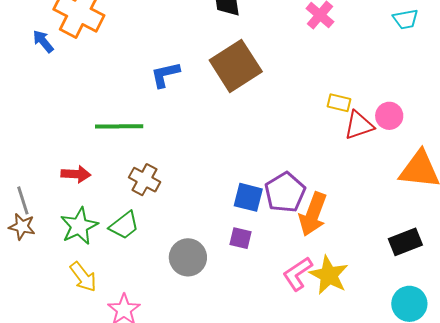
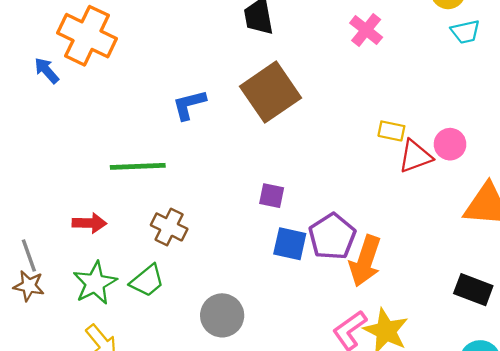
purple square: (241, 238) -> (272, 196), moved
black rectangle: (405, 242) -> (473, 290), turned 44

